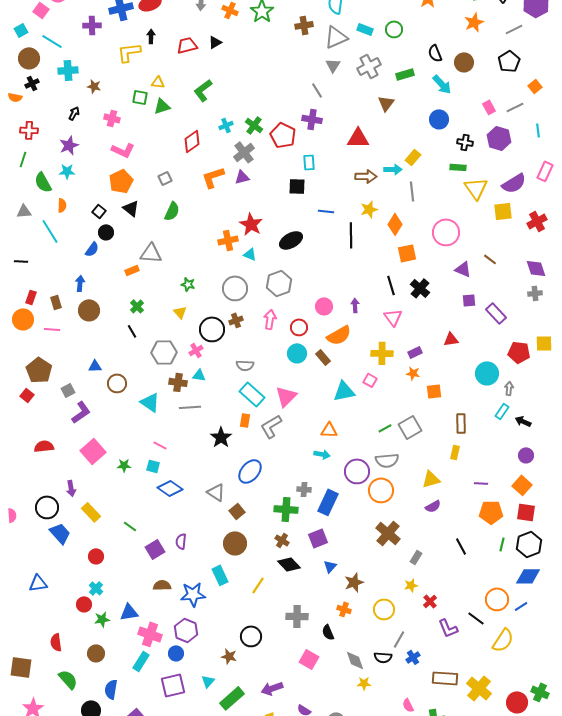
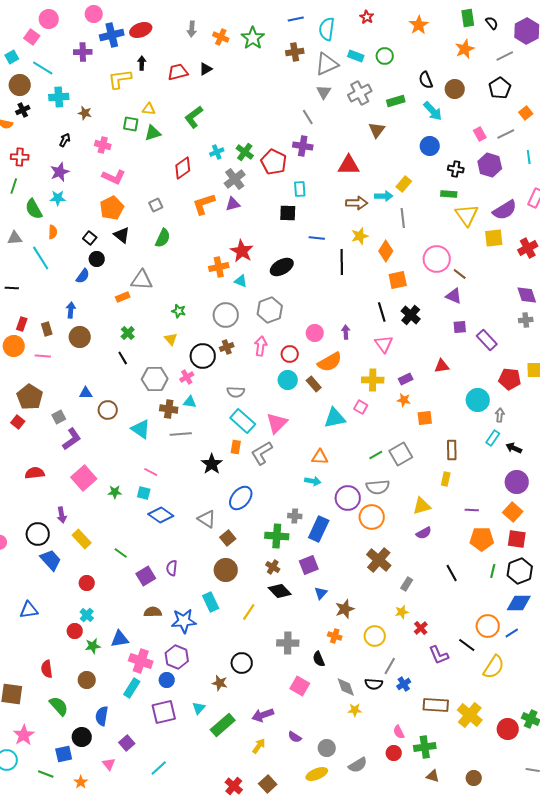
brown line: (490, 259) -> (460, 274), moved
purple circle: (526, 455) -> (517, 482), size x1.5

